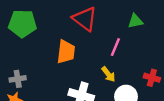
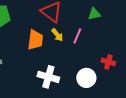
yellow arrow: (108, 74) -> (57, 35), moved

